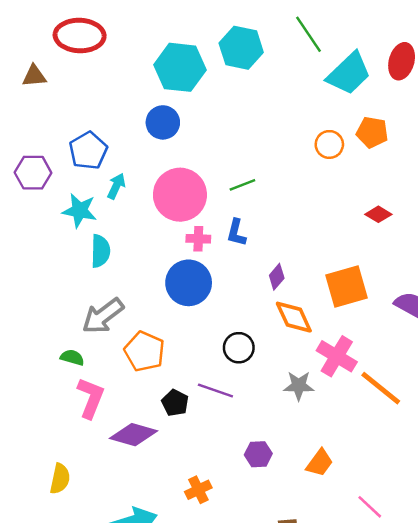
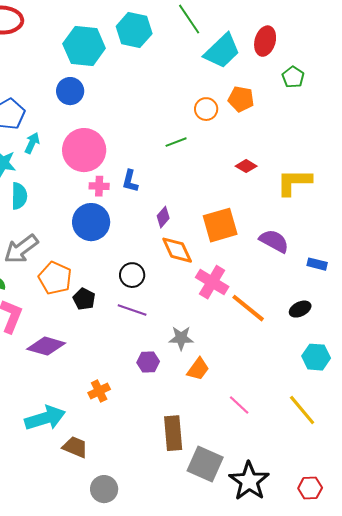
green line: (242, 185) -> (176, 142), moved
gray star: (299, 386) -> (181, 338), moved
purple line: (215, 391) -> (132, 310), moved
black pentagon: (175, 403) -> (84, 299), moved

